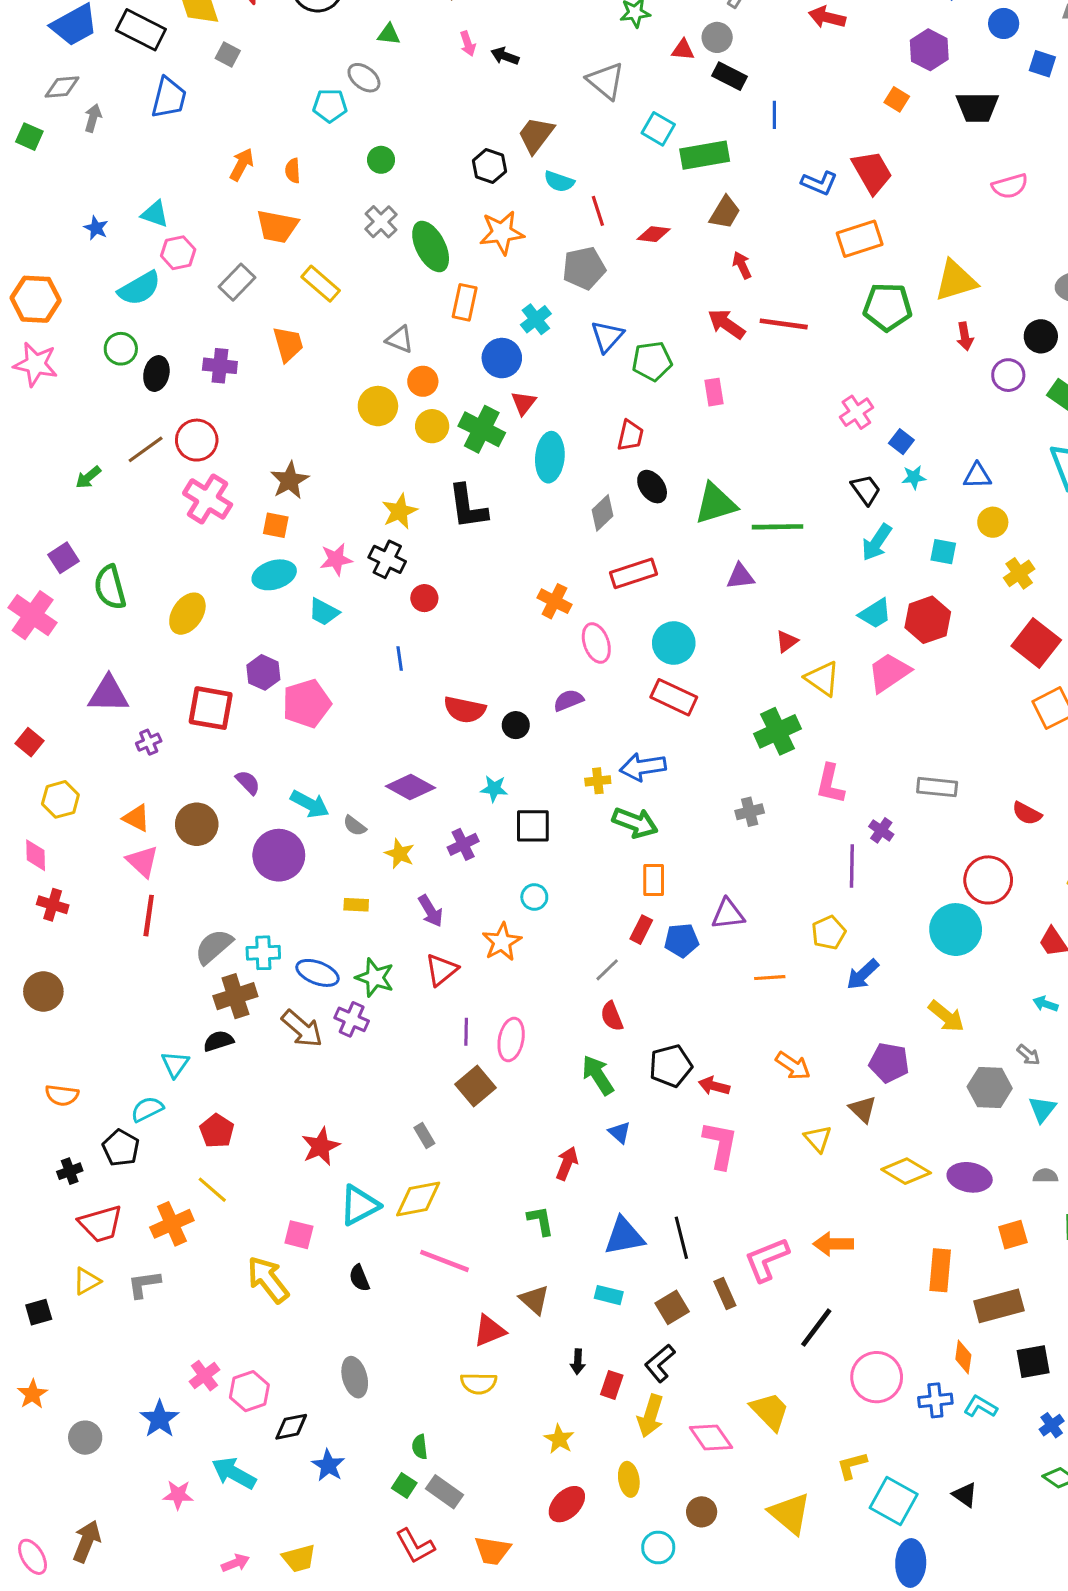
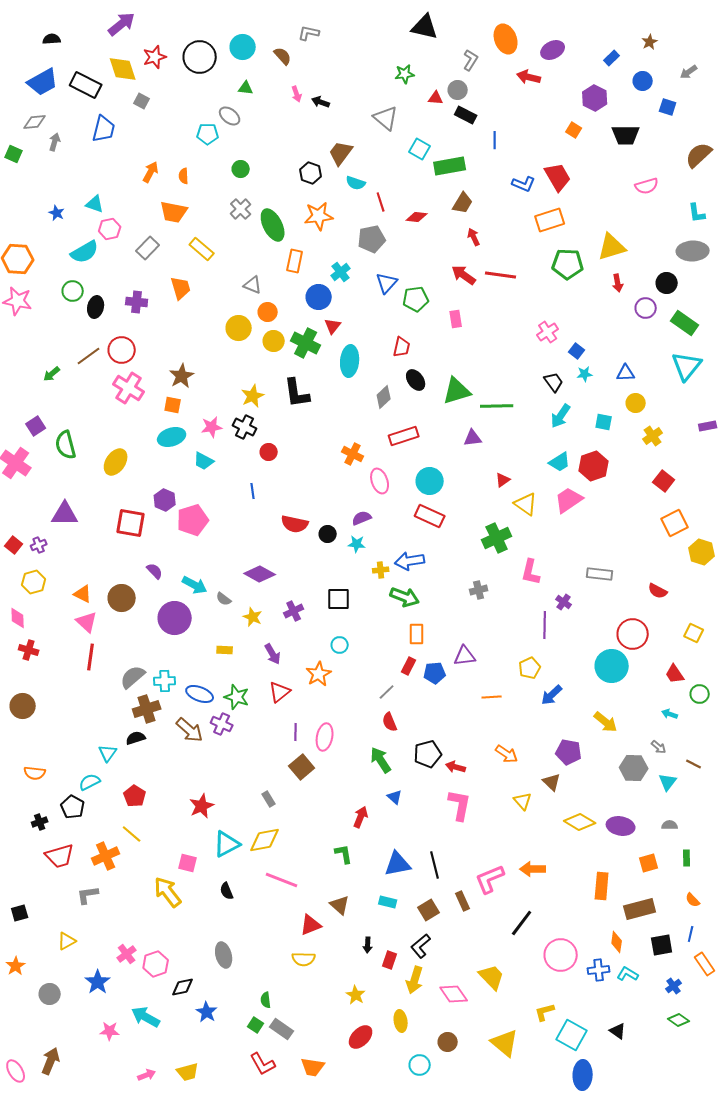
red square: (1036, 643) -> (664, 481), size x0.7
purple cross: (149, 742) -> (39, 545), moved
cyan star: (494, 789) -> (357, 544), moved
yellow triangle: (87, 1281) -> (67, 941), moved

